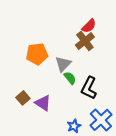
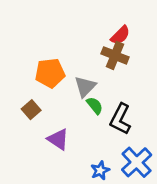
brown cross: (85, 41) -> (115, 55), turned -30
brown square: (23, 98) -> (31, 110), moved

